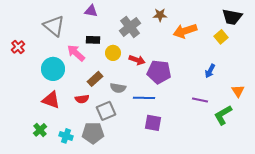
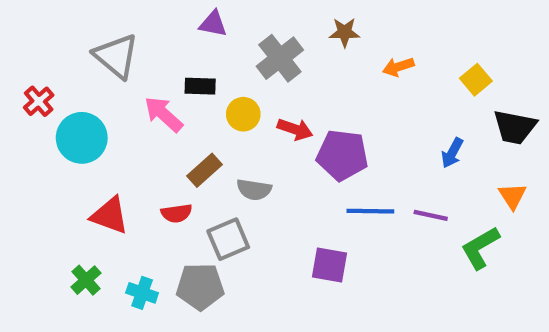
purple triangle: (91, 11) -> (213, 24), moved
black trapezoid: (232, 17) -> (515, 127), moved
orange arrow: (185, 31) -> (398, 67), size x0.6
cyan circle: (53, 69) -> (82, 138), moved
blue line: (144, 98) -> (370, 211), moved

